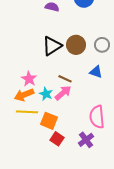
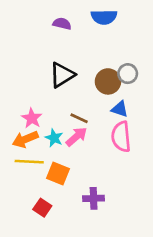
brown circle: (76, 45) -> (108, 81), moved
pink semicircle: (97, 117) -> (121, 137), moved
red square: (57, 139) -> (42, 208), moved
purple cross: (86, 140) -> (94, 198), moved, turned 35

